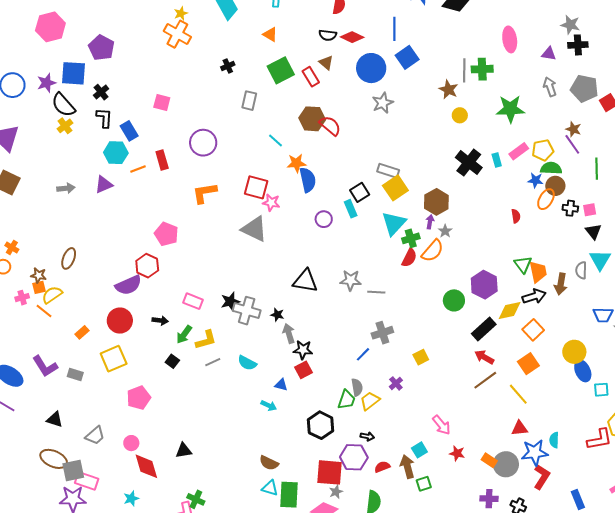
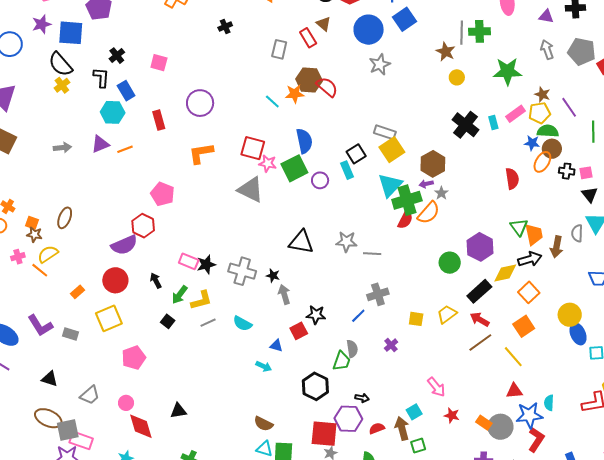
green square: (281, 70) -> (294, 168), moved
purple star: (46, 83) -> (42, 24), moved
black cross: (101, 92) -> (117, 56), moved
gray rectangle: (249, 101) -> (279, 49), moved
brown star: (573, 129) -> (542, 94), moved
orange star: (296, 163) -> (295, 94), moved
orange line: (138, 169) -> (125, 149), moved
red semicircle: (516, 216) -> (512, 179), size x1.5
purple arrow: (430, 222) -> (426, 184), turned -112
green cross: (411, 238) -> (407, 200), size x1.6
orange square: (39, 287) -> (32, 223), moved, turned 32
black star: (230, 302) -> (206, 264), moved
black arrow: (160, 320) -> (156, 281), turned -126
black star: (303, 350) -> (316, 315), moved
yellow square: (421, 357) -> (416, 319), turned 35
yellow trapezoid: (370, 401) -> (447, 314), moved

